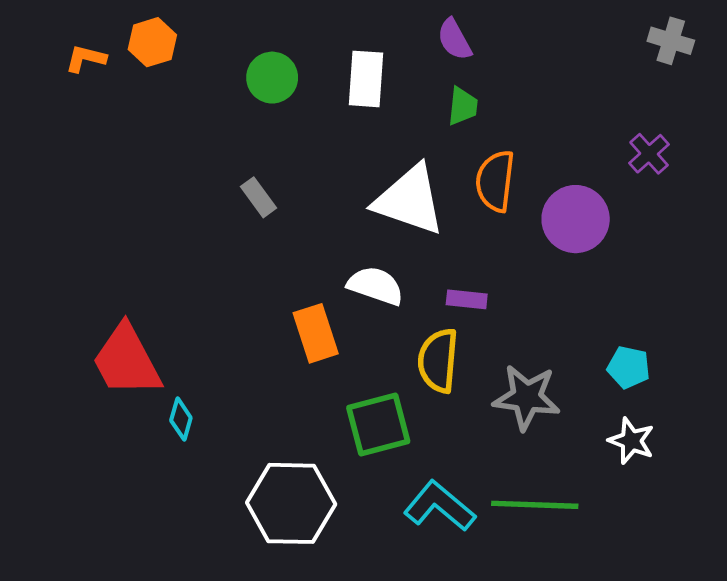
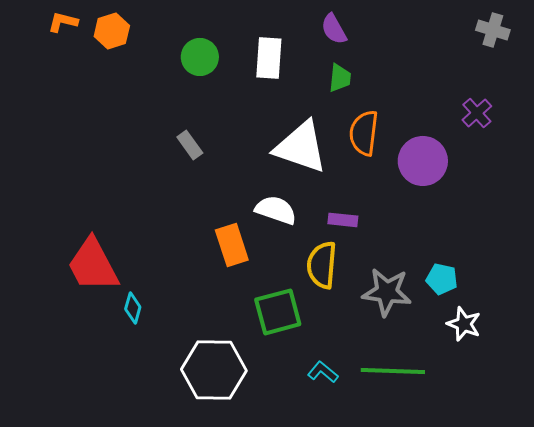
orange L-shape: (86, 59) -> (63, 22), moved
cyan pentagon: (629, 367) -> (442, 279), moved
cyan L-shape: (439, 506) -> (323, 372), size x0.6

